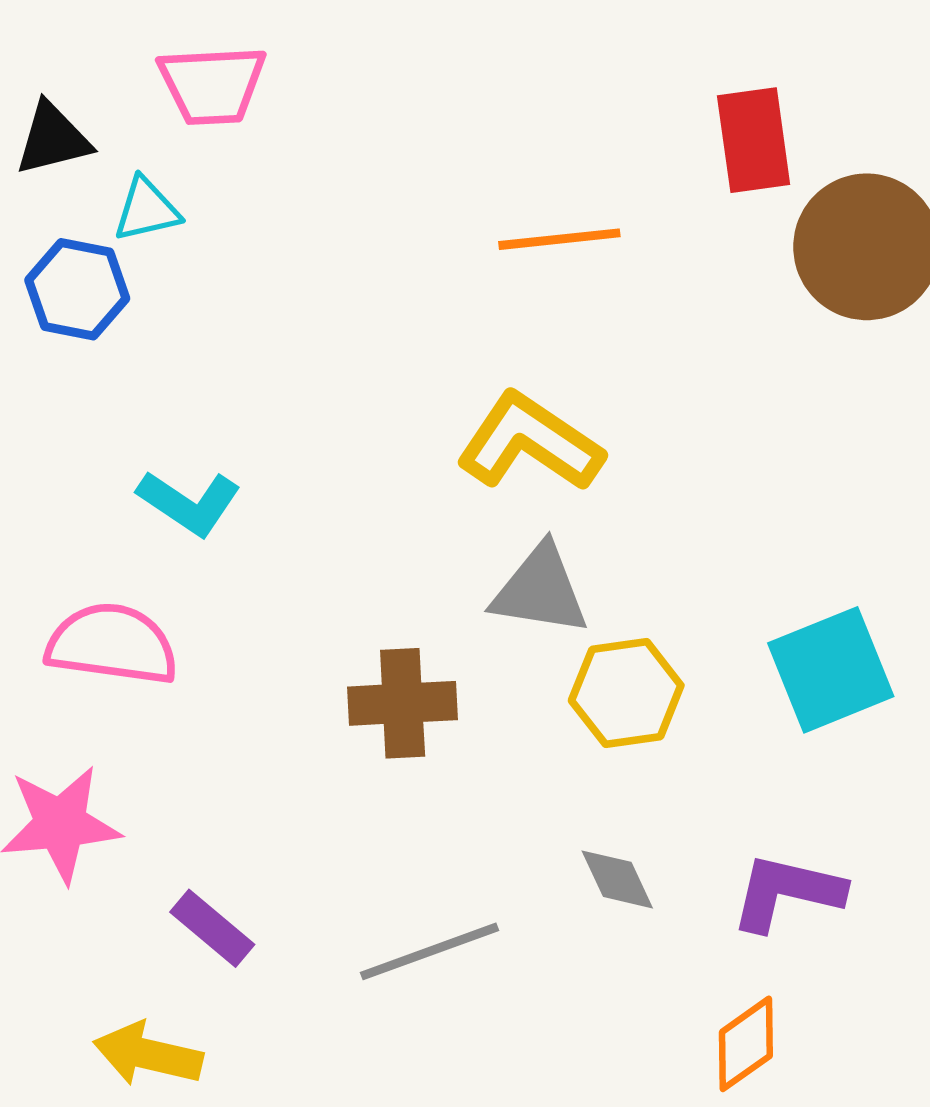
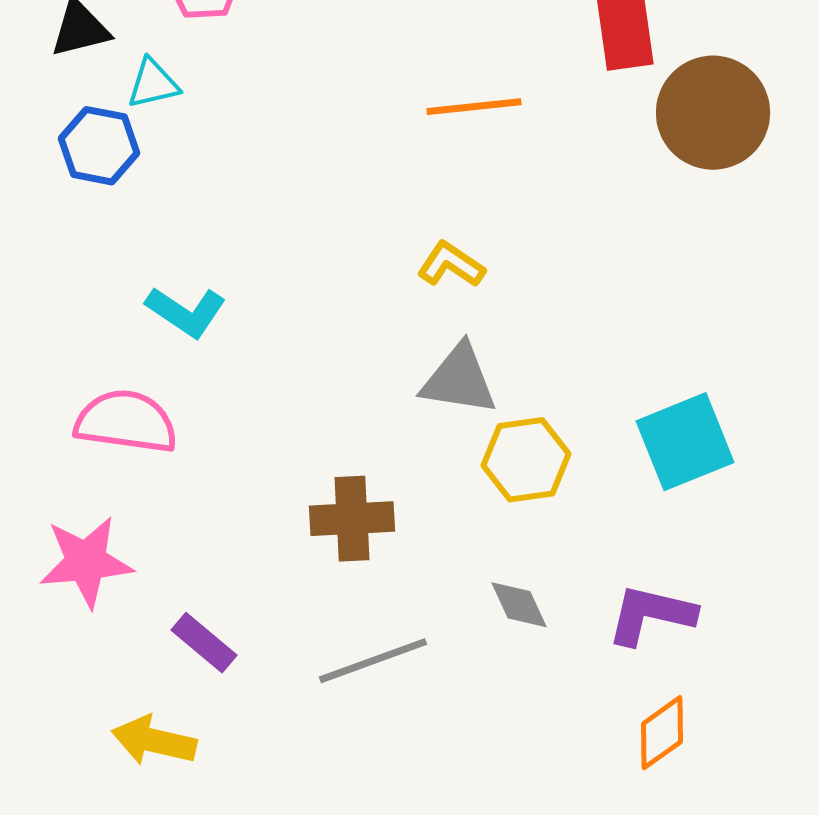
yellow L-shape: (530, 442) -> (451, 265), size x0.6
brown cross: (403, 703) -> (352, 519), moved
orange diamond: (746, 1044) -> (662, 733), moved

